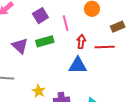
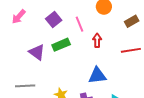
red line: (105, 47) -> (131, 50), moved
blue triangle: (78, 65) -> (97, 76), moved

